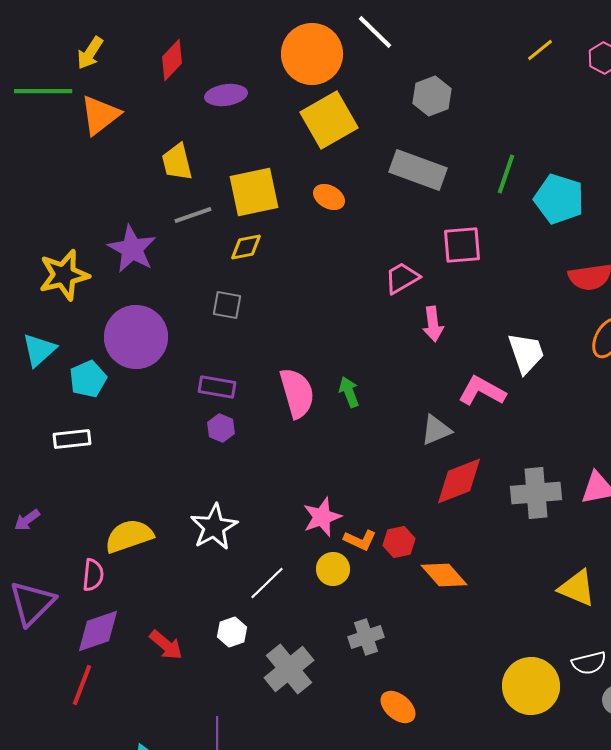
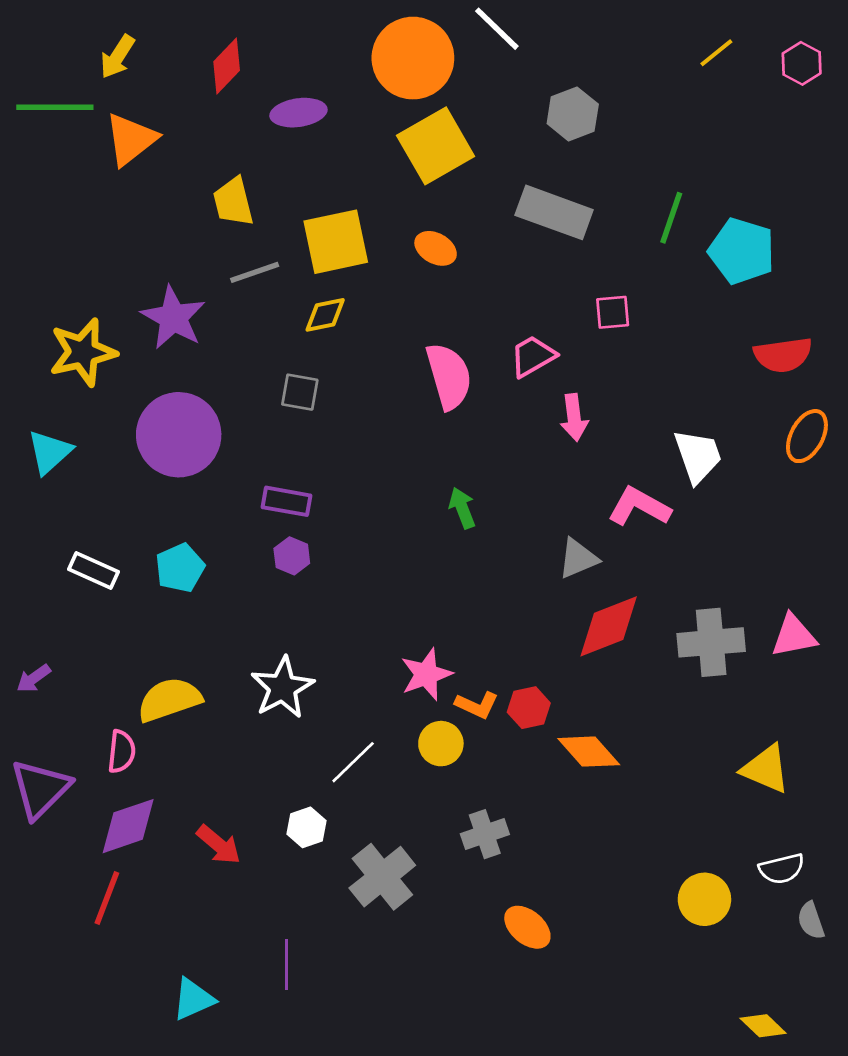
pink square: (462, 245) -> (613, 312), size x0.7
cyan pentagon: (88, 379) -> (180, 568), moved
pink semicircle: (297, 393) -> (449, 376), moved
white rectangle: (72, 439) -> (93, 571), turned 30
yellow circle: (531, 686) -> (704, 899), size x0.7

